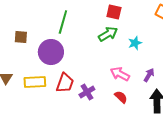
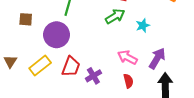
purple arrow: (149, 75) -> (157, 58), size x1.5
yellow rectangle: (35, 82) -> (40, 66), turned -35
red semicircle: (121, 97) -> (128, 81), turned 32

